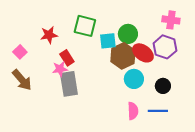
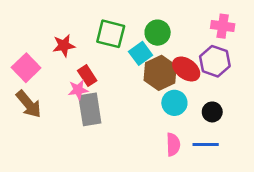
green circle: (128, 34) -> (158, 33), moved
cyan square: (108, 41) -> (141, 53), turned -30
pink square: (20, 52) -> (26, 68), size x1.5

